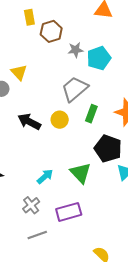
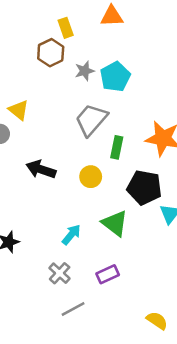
yellow rectangle: (29, 17) -> (66, 28), moved
yellow circle: (60, 120) -> (91, 177), moved
purple rectangle: (69, 212) -> (108, 274), size x0.7

